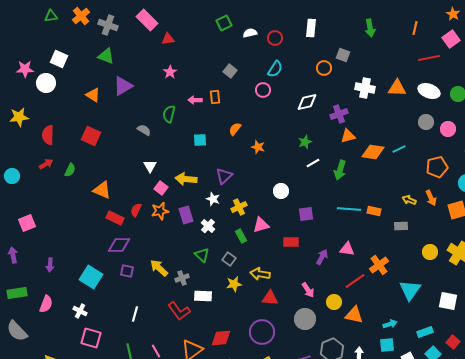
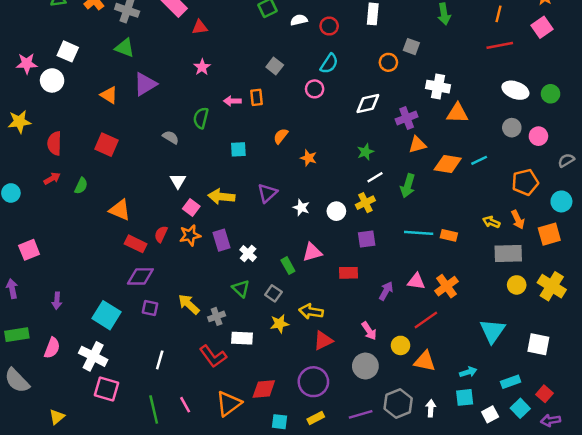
red line: (429, 58) -> (500, 45), moved
orange triangle: (397, 88) -> (457, 113), moved
white star: (213, 199) -> (301, 208), moved
yellow cross: (239, 207) -> (365, 203), moved
gray rectangle: (401, 226) -> (508, 253), moved, size x1.6
orange cross: (379, 265) -> (446, 286), moved
red triangle: (270, 298) -> (323, 341), turned -30
white cross: (80, 311) -> (93, 356), size x1.6

